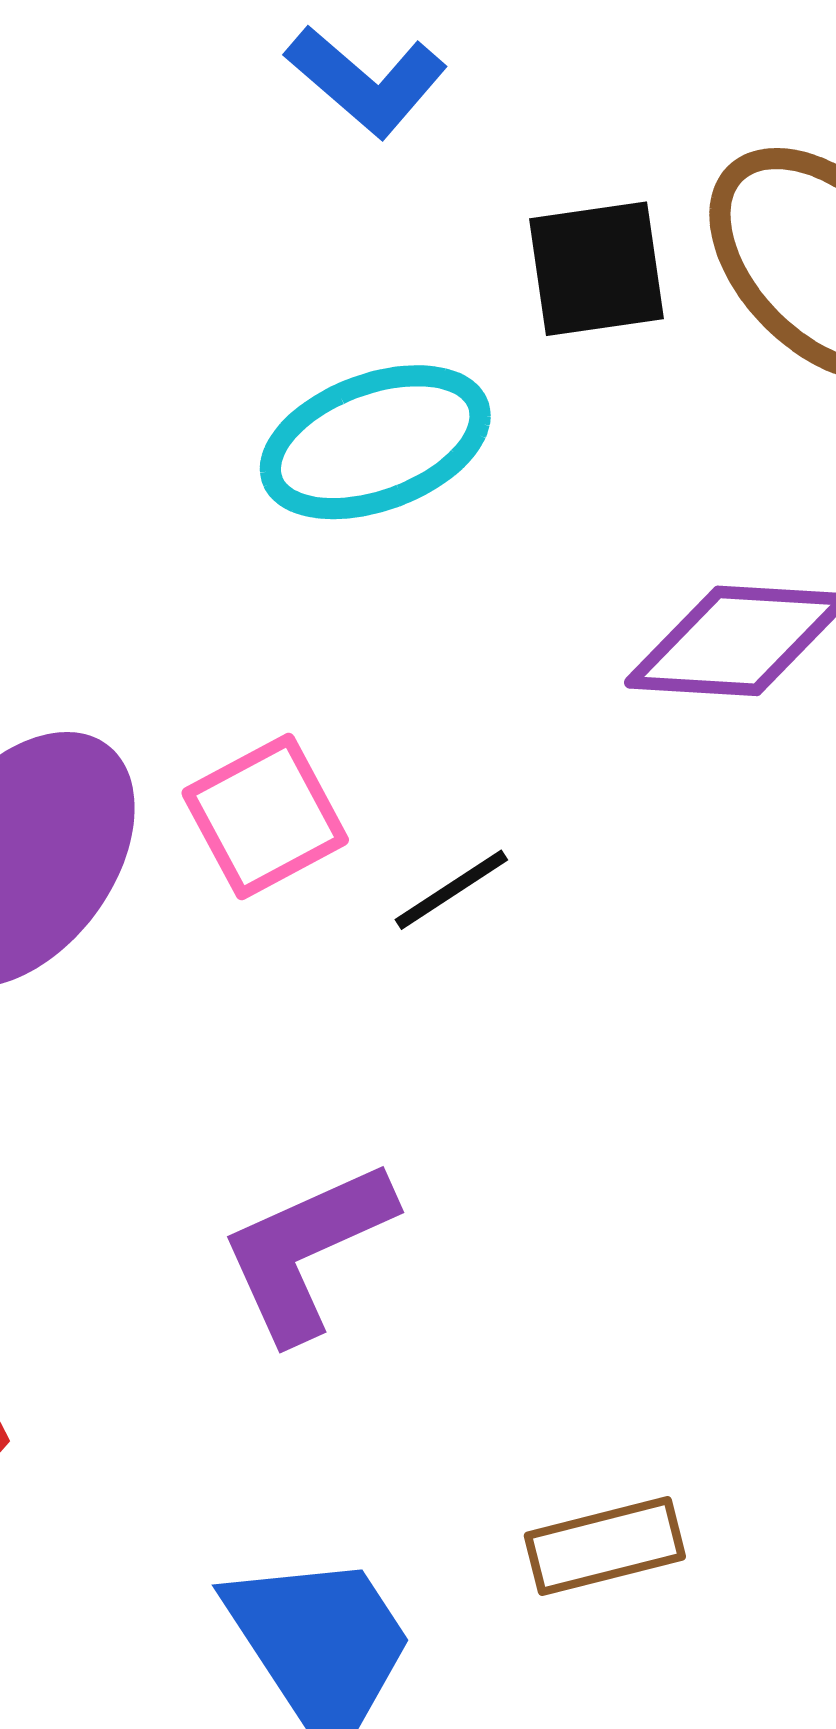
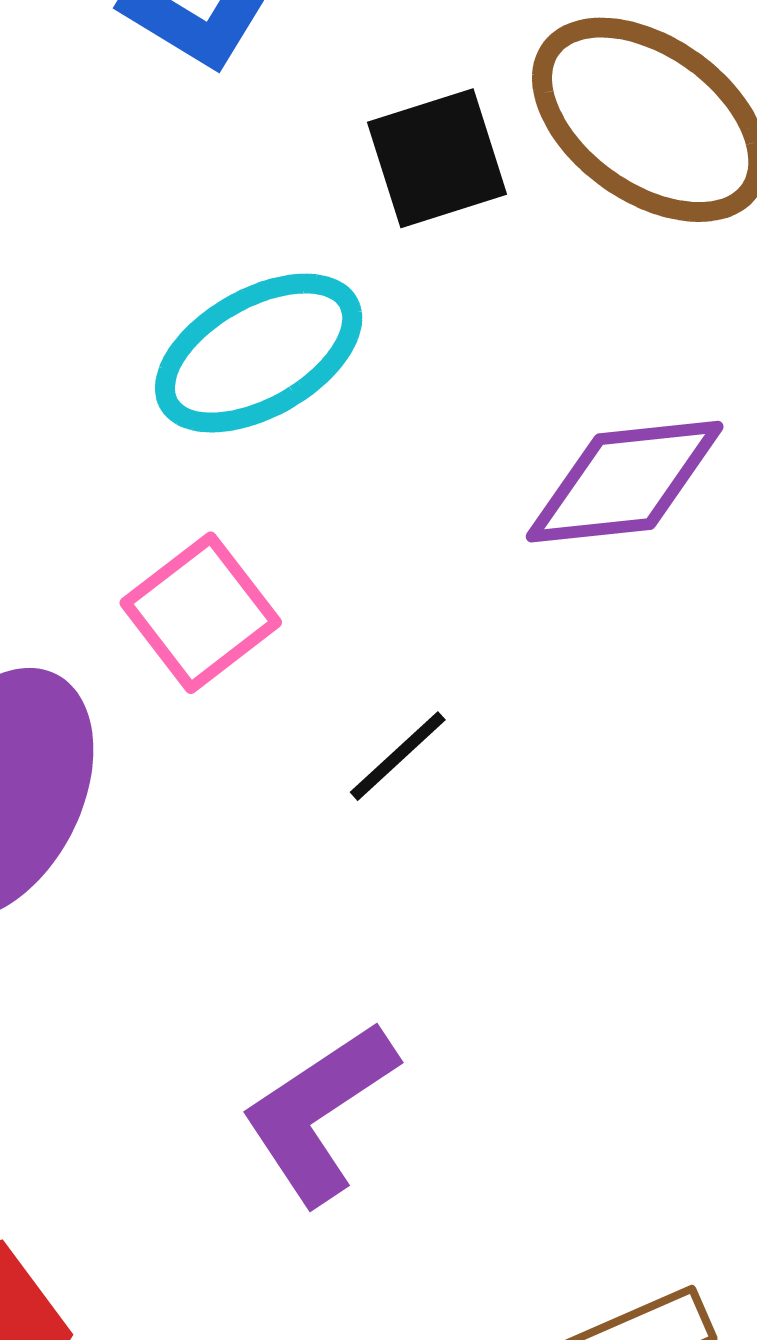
pink square: (265, 816) -> (201, 613), moved

